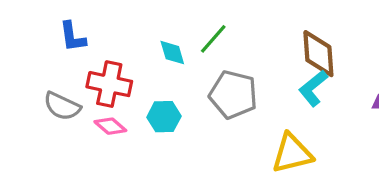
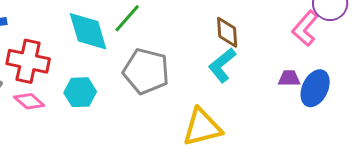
cyan diamond: (172, 53) -> (88, 31), size x1.6
brown diamond: (318, 54) -> (227, 32), size x0.7

